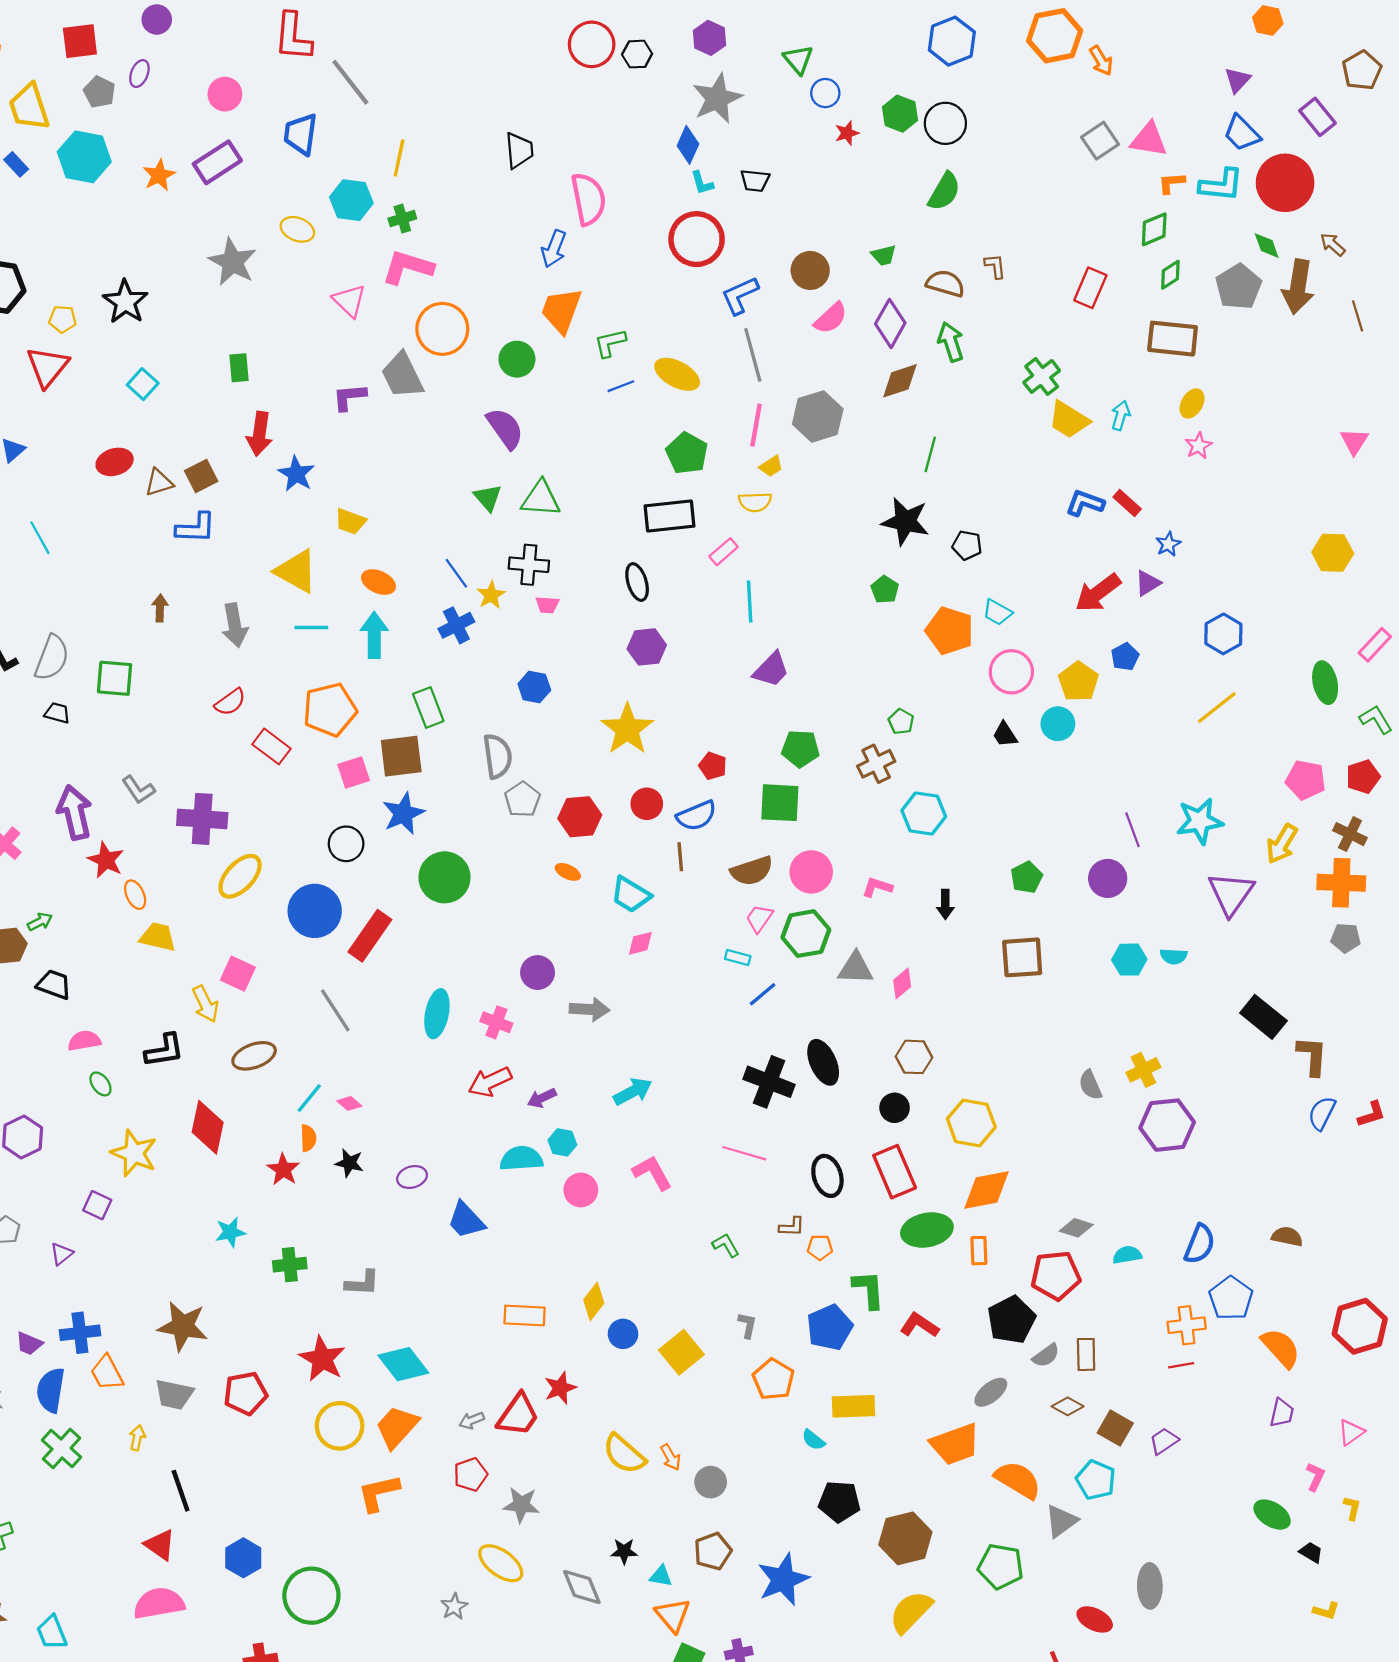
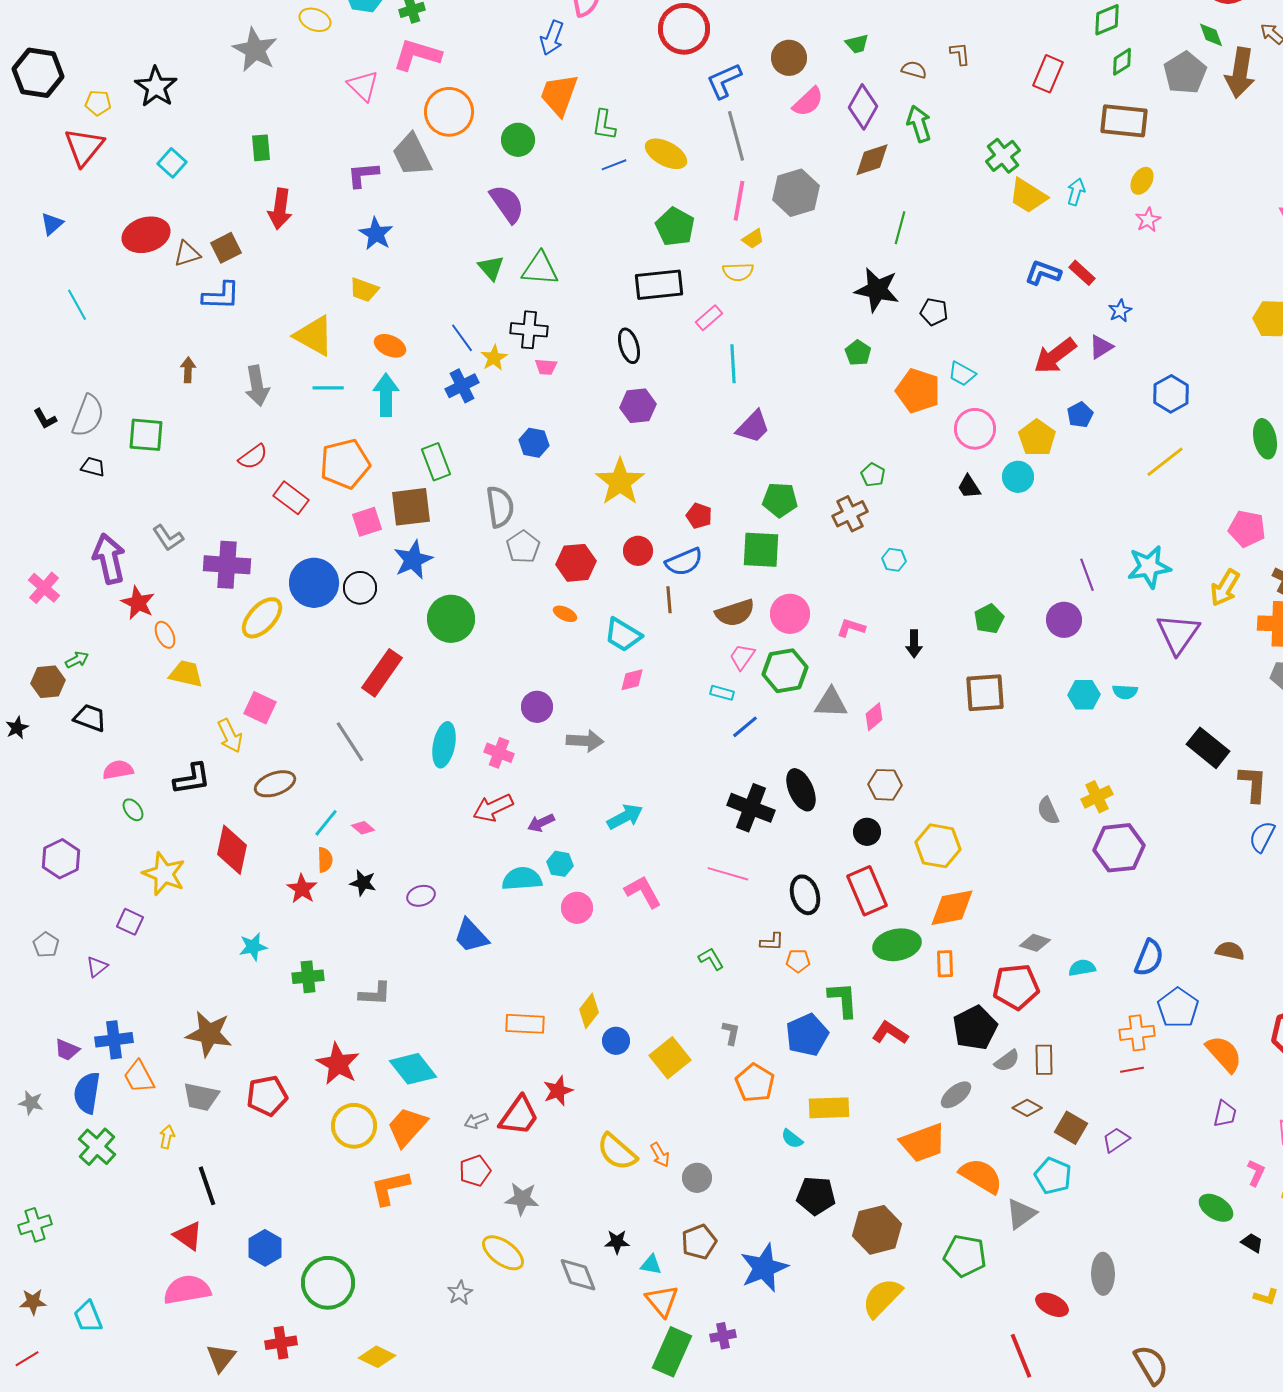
brown semicircle: (945, 283) -> (914, 70), size x0.7
green L-shape: (610, 343) -> (604, 125), turned -68
red ellipse: (115, 462) -> (146, 235), size x1.4
blue star: (296, 474) -> (376, 234), moved
cyan hexagon: (924, 814) -> (894, 560), size x0.6
blue circle: (315, 911) -> (314, 583), moved

